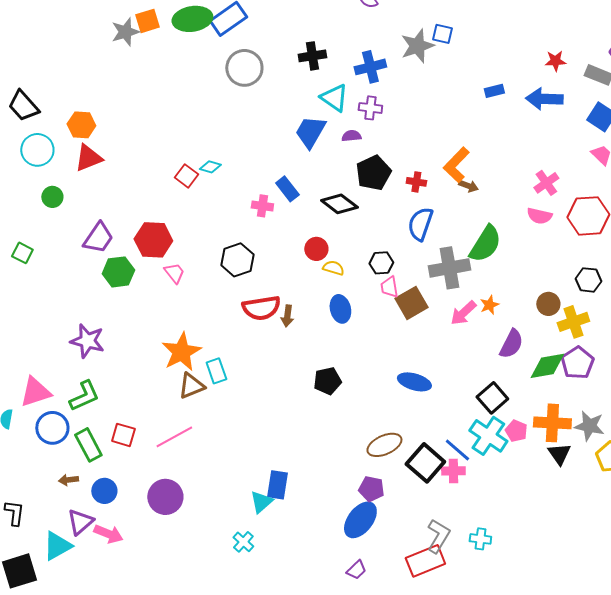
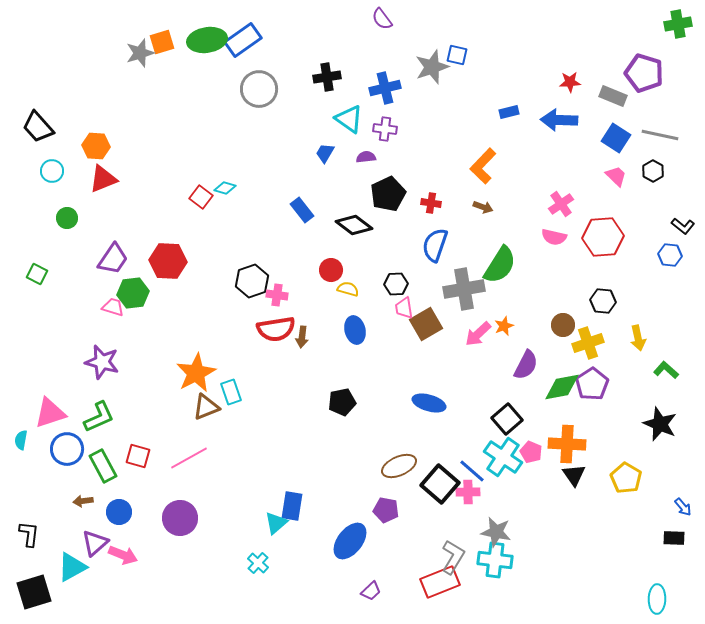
blue trapezoid: (310, 132) -> (325, 153), size x0.6
cyan circle: (37, 150) -> (52, 171), size x0.7
orange L-shape: (456, 165) -> (483, 166), moved
pink cross: (262, 206) -> (277, 295), moved
pink trapezoid: (174, 273) -> (113, 307), moved, turned -35
gray star: (589, 426) -> (496, 532), moved
blue ellipse: (360, 520) -> (350, 541), moved
cyan cross: (480, 539) -> (495, 560), size x1.6

